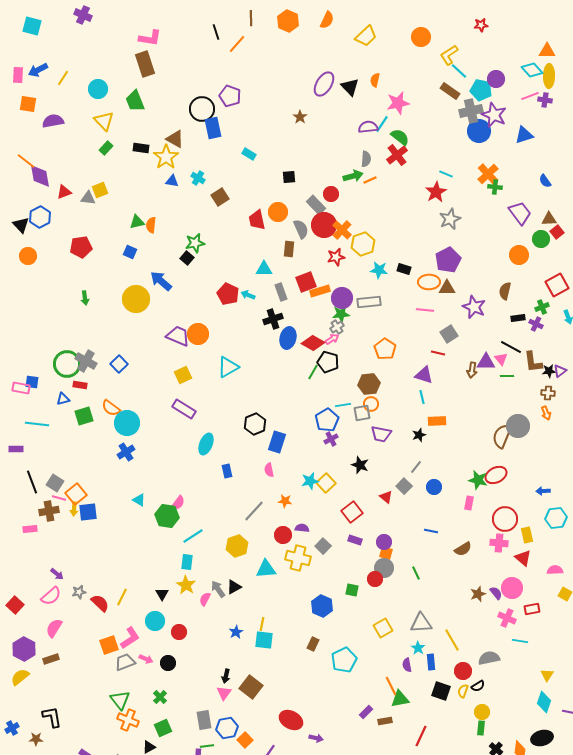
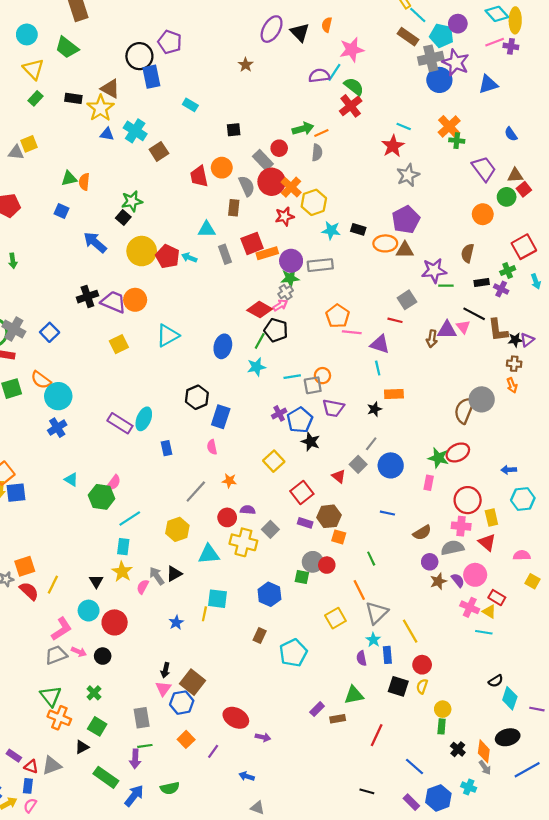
green trapezoid: (135, 101) -> (67, 47), turned -30
gray semicircle: (366, 159) -> (317, 152), moved
cyan cross: (198, 178) -> (135, 131), size x1.5
yellow circle: (136, 299) -> (142, 251), moved
purple star: (474, 307) -> (434, 271), turned -30
pink line: (425, 310) -> (352, 332), moved
black cross: (273, 319) -> (87, 297), moved
blue ellipse: (288, 338) -> (223, 346), moved
green line: (507, 376) -> (446, 286), moved
brown hexagon: (369, 384) -> (329, 516), moved
purple rectangle: (184, 409) -> (120, 423), moved
blue pentagon: (327, 420) -> (300, 420), moved
cyan star: (310, 481) -> (256, 367), moved
blue circle: (434, 487) -> (391, 465), size x1.5
purple circle: (384, 542) -> (430, 562), moved
gray circle: (384, 568) -> (313, 562), moved
red rectangle: (532, 609) -> (497, 598), turned 42
gray triangle: (421, 623) -> (377, 613), turned -40
red circle: (179, 632) -> (115, 622), size x1.5
cyan square: (264, 640) -> (217, 599), moved
orange square: (109, 645) -> (25, 566), moved
gray semicircle: (489, 658) -> (452, 548), moved
yellow triangle: (547, 675) -> (489, 612), moved, turned -32
orange line: (391, 686) -> (359, 590), moved
black semicircle: (478, 686) -> (496, 681), moved
green square: (163, 728) -> (97, 726), turned -36
blue hexagon: (227, 728) -> (182, 703), moved

